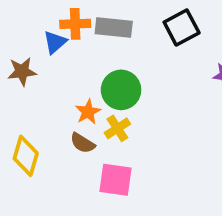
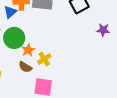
green circle: (121, 90) -> (14, 38), moved

